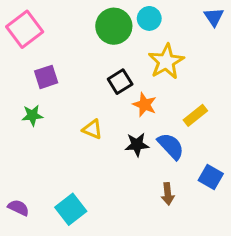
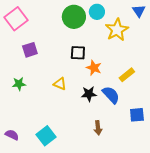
yellow star: (166, 62) -> (117, 30), moved
black square: (120, 82) -> (78, 53), turned 35
green star: (32, 115) -> (19, 84), moved
blue square: (211, 177) -> (137, 115), turned -35
brown arrow: (168, 194) -> (98, 128), moved

